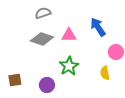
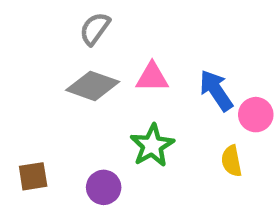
gray semicircle: (43, 13) -> (95, 29), turned -35
blue arrow: (98, 27) -> (216, 90), moved

